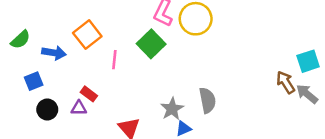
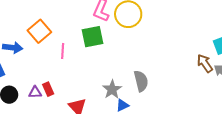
green square: (151, 44) -> (92, 37), turned 35
red rectangle: (89, 94) -> (48, 89), moved, turned 32

